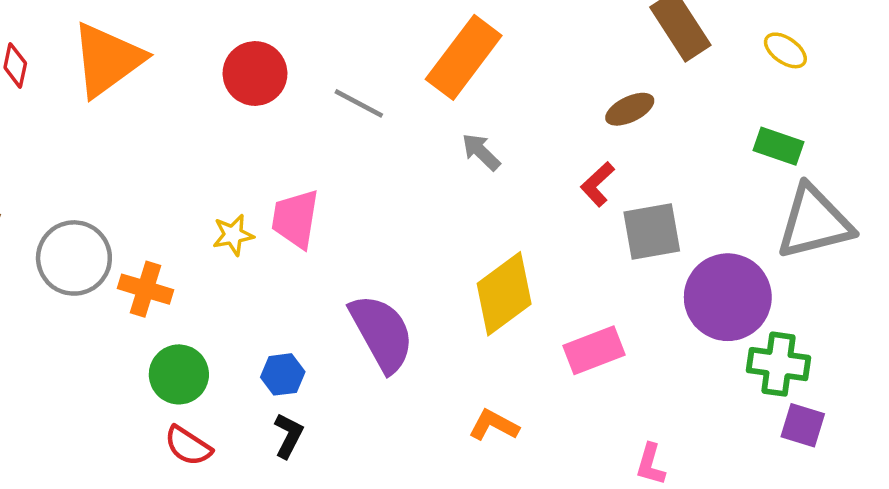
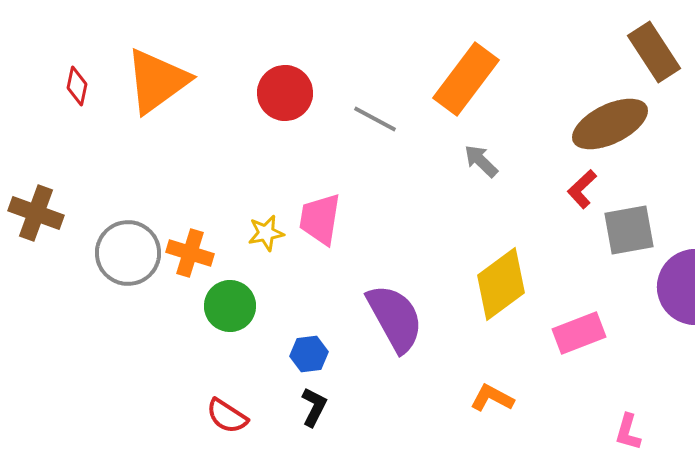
brown ellipse: (630, 109) -> (610, 124), size x1.8
orange cross: (145, 289) -> (190, 253), moved
green circle: (179, 374) -> (230, 306), moved

